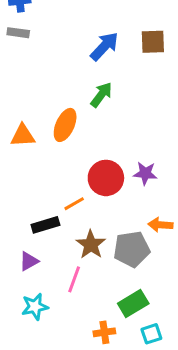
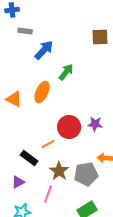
gray rectangle: (18, 33) -> (25, 31), moved
blue arrow: (104, 46) -> (44, 50), moved
orange triangle: (23, 136) -> (14, 99), turned 30
black rectangle: (45, 225) -> (29, 158), turned 54

